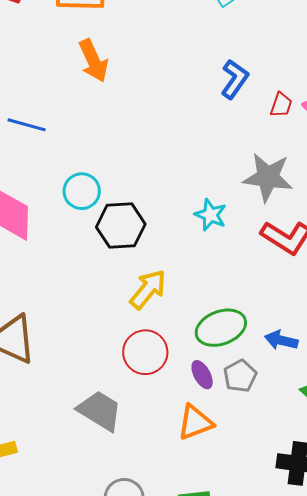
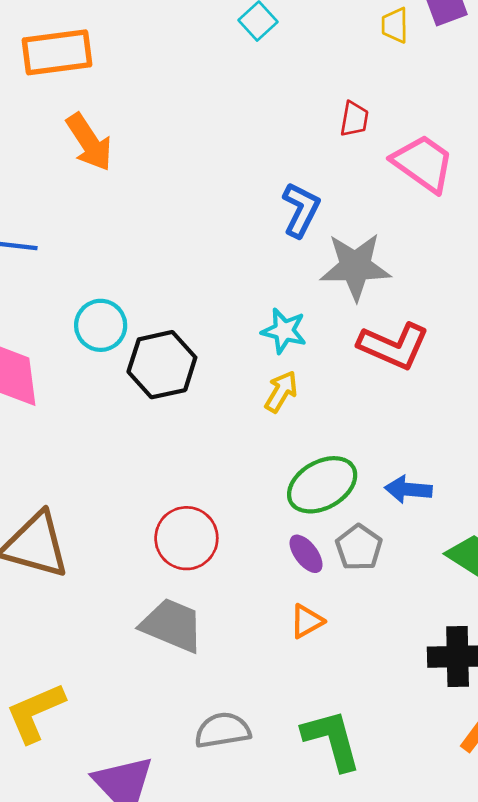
blue L-shape: (235, 79) -> (301, 210), moved
red trapezoid: (281, 105) -> (354, 119), moved
yellow arrow: (148, 289) -> (281, 392), moved, size x0.7
red circle: (145, 352) -> (186, 538), moved
orange triangle: (195, 422) -> (307, 621), size x0.7

